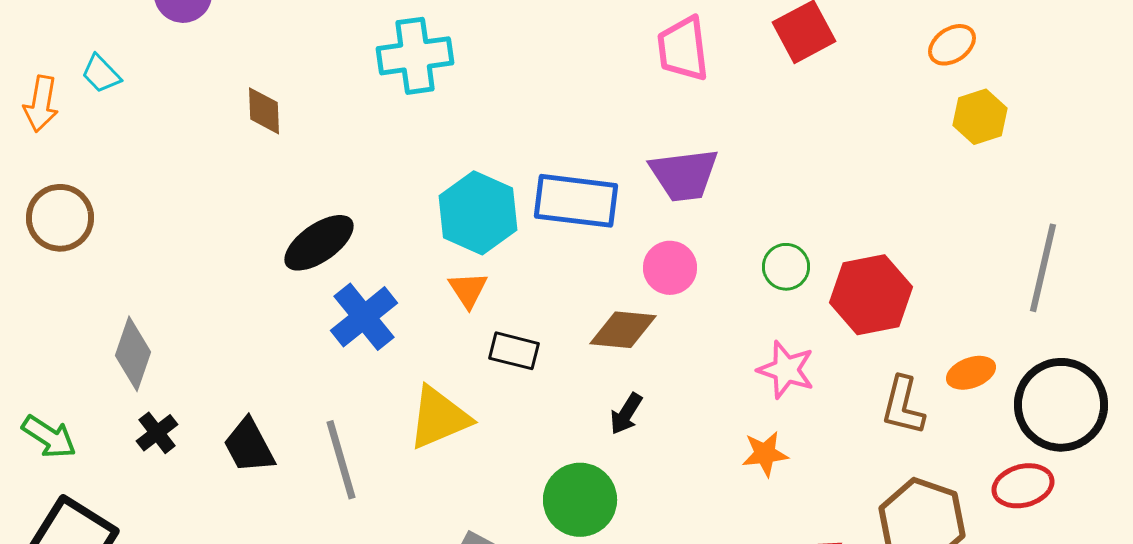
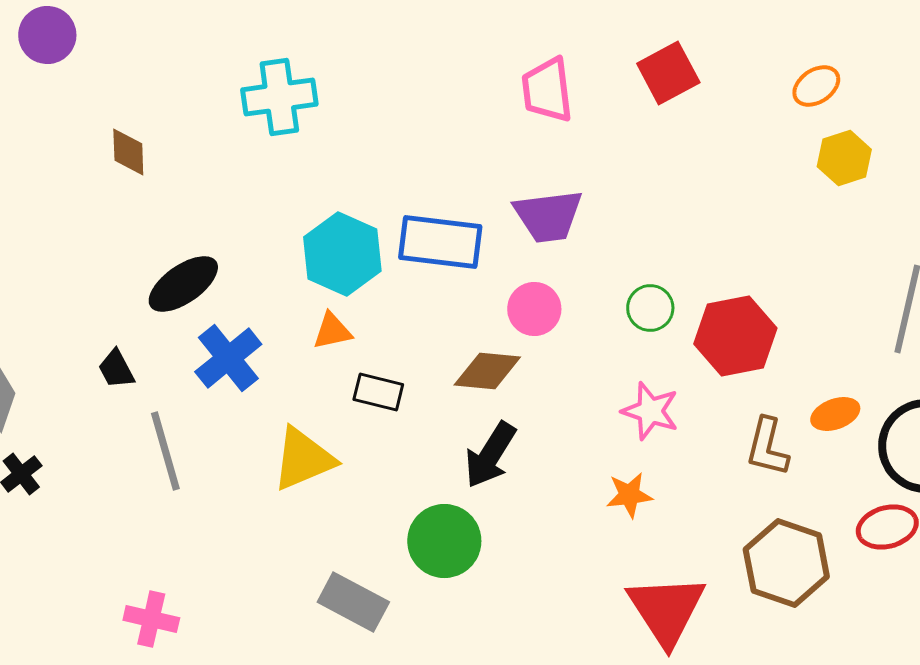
orange triangle: (468, 290) -> (332, 331), turned 51
black arrow: (626, 414) -> (490, 455), size x1.6
black trapezoid: (249, 446) -> (116, 369), moved, size x0.7
gray line: (341, 460) -> (165, 451), moved

